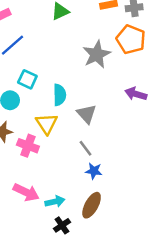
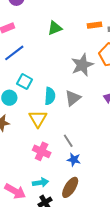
gray triangle: (87, 114) -> (73, 98), moved, turned 30
pink cross: (28, 146) -> (42, 151), moved
pink arrow: (26, 192) -> (15, 191), moved

